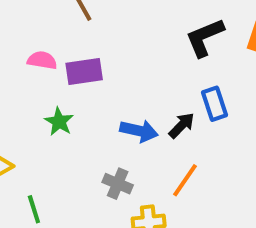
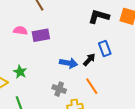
black L-shape: (205, 37) -> (99, 17), turned 40
green star: (59, 122) -> (20, 72), moved
orange line: (185, 180) -> (92, 86), turned -66

